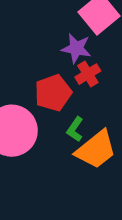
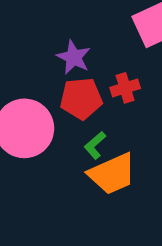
purple star: (76, 48) -> (74, 57), moved

